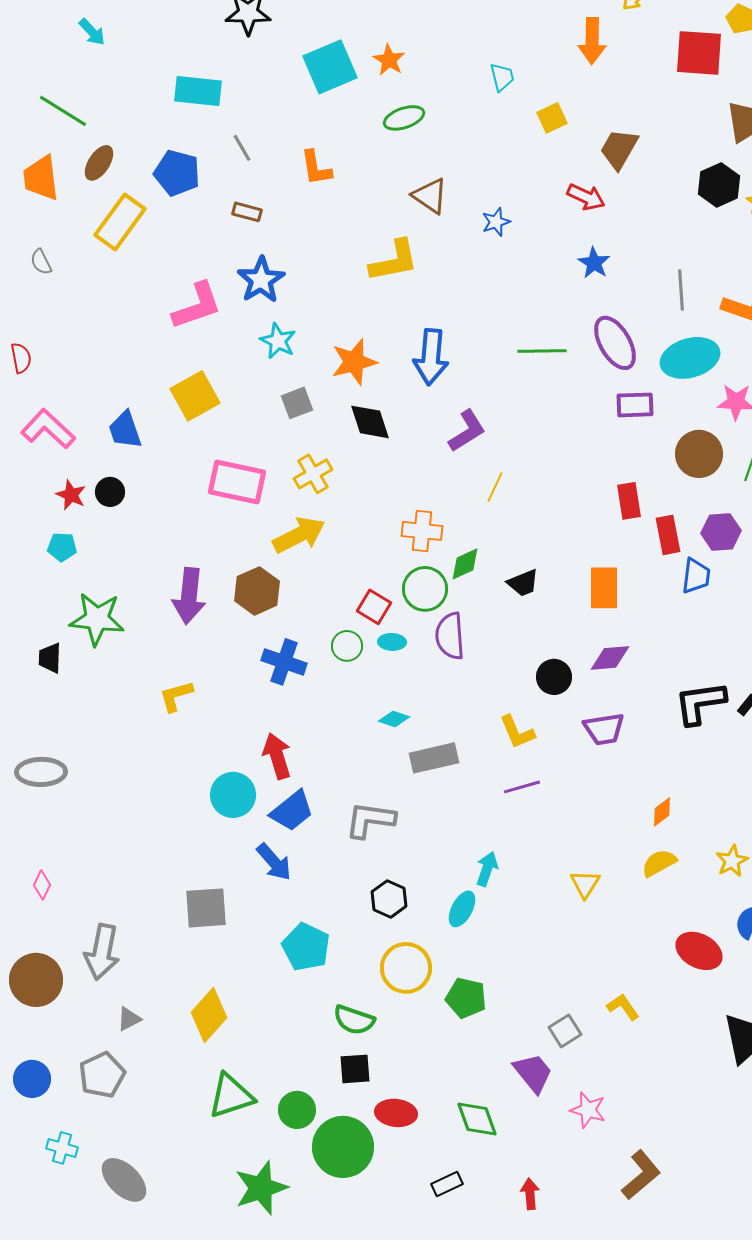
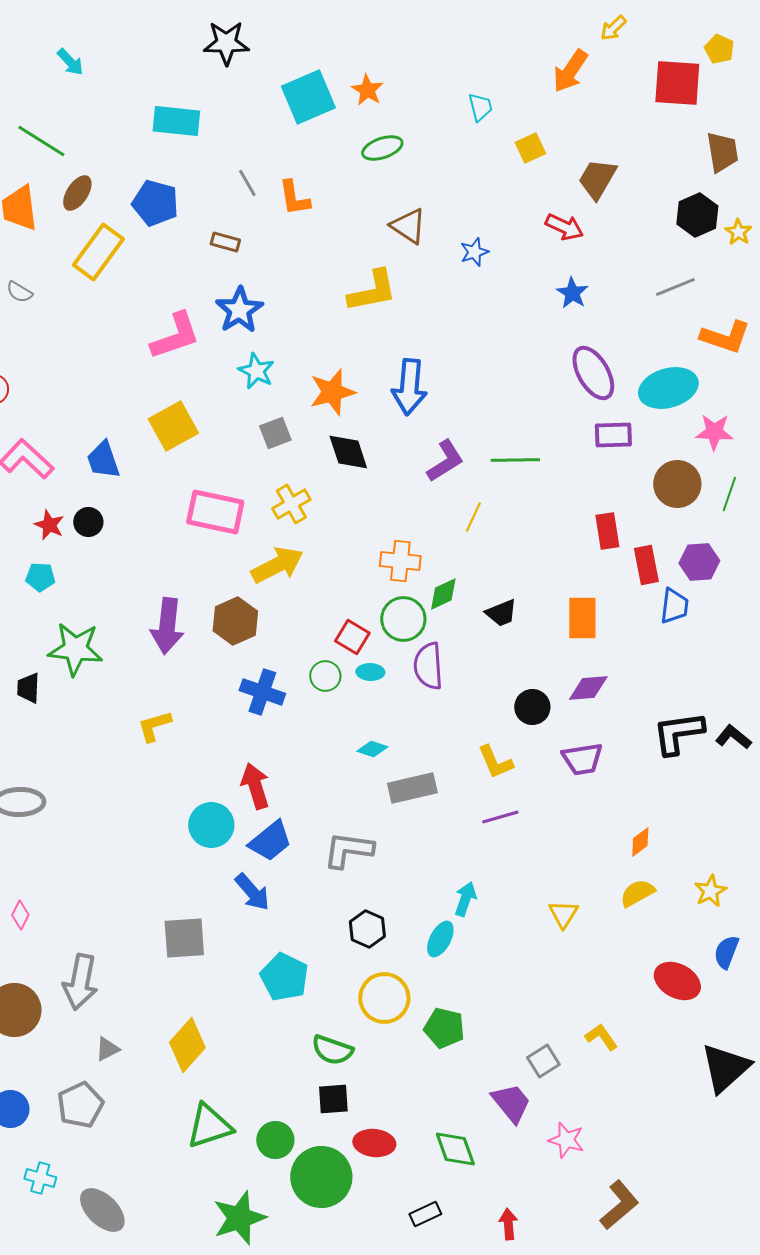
orange arrow: (592, 41) -> (570, 71), turned 33
gray line: (242, 148) -> (247, 183), moved
gray semicircle: (41, 262) -> (19, 292), turned -32
gray line: (681, 290) -> (675, 287), moved, turned 72
green line: (542, 351) -> (515, 460), moved

